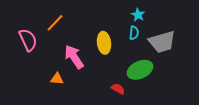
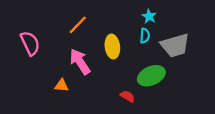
orange line: (55, 23) -> (78, 25), moved

